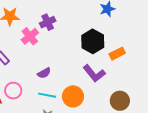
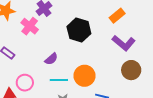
black hexagon: (93, 41) -> (79, 30), moved
orange rectangle: (117, 54) -> (117, 16), moved
purple L-shape: (94, 73) -> (124, 43), moved

